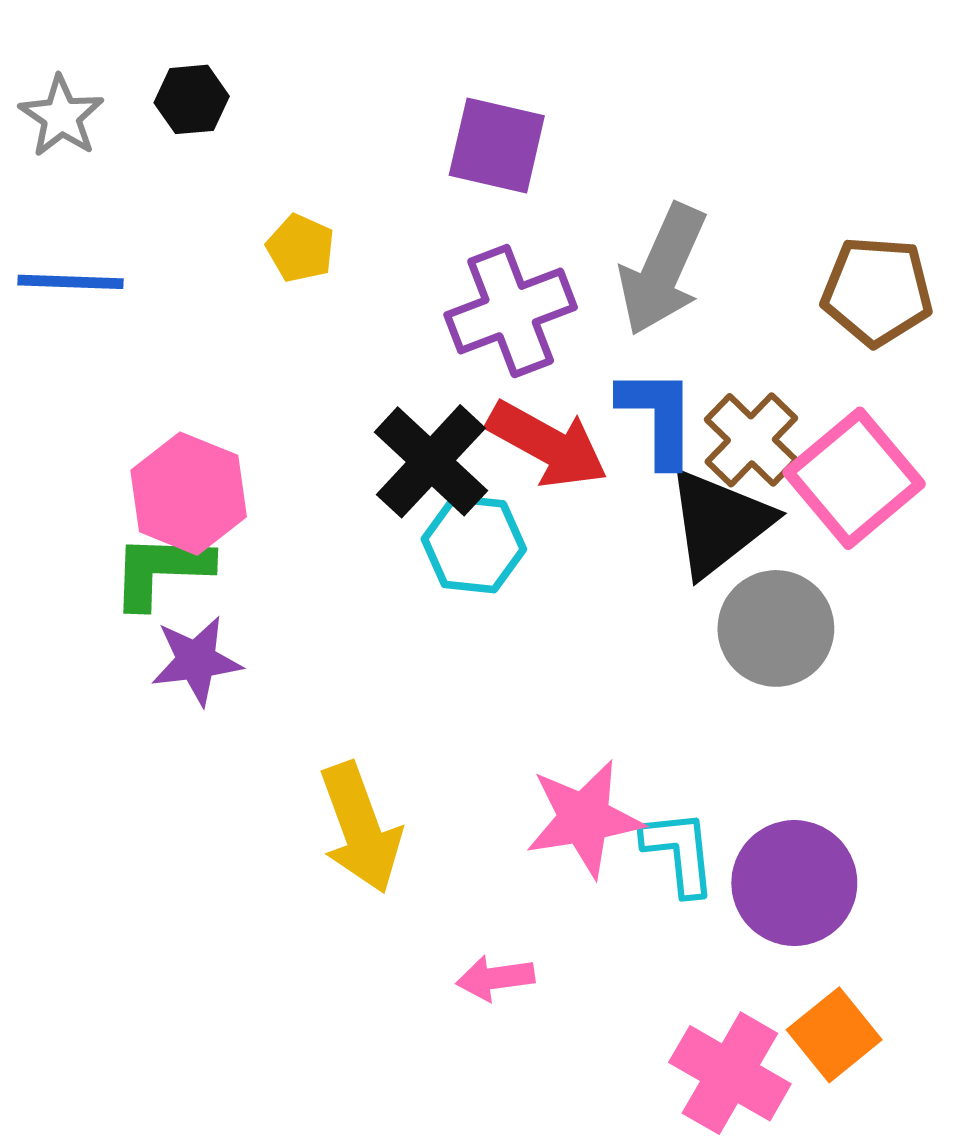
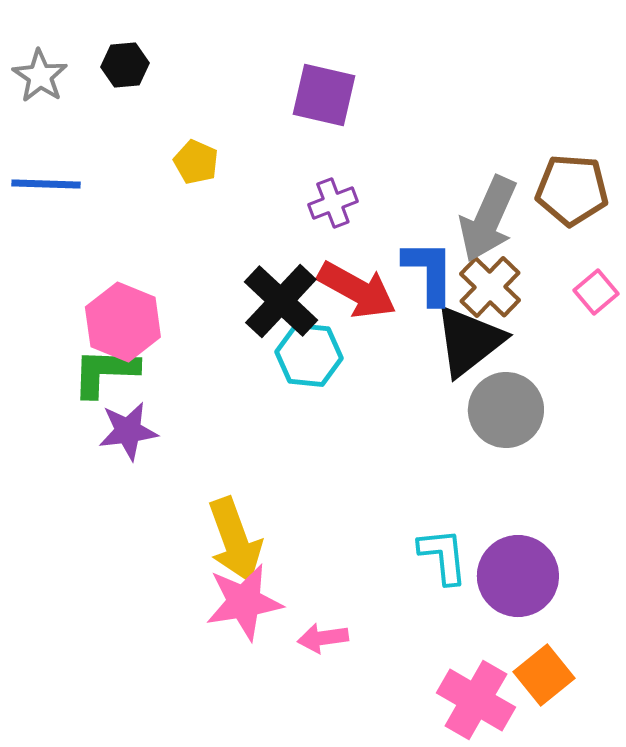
gray arrow: (662, 270) -> (488, 219), moved
purple cross: (511, 311) -> (333, 203), size x0.6
pink square: (854, 478) -> (596, 292), moved, size x0.5
pink star: (584, 819) -> (244, 602), moved

